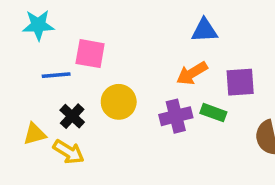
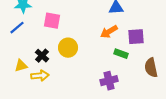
blue line: (56, 75) -> (17, 28), moved, turned -35
purple cross: (176, 116) -> (109, 81), moved
yellow arrow: (69, 152) -> (40, 76), turned -36

